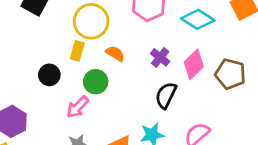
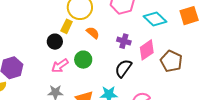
purple cross: (160, 57) -> (124, 41), turned -32
black circle: (49, 75) -> (55, 42), moved
green circle: (96, 82) -> (83, 60), moved

